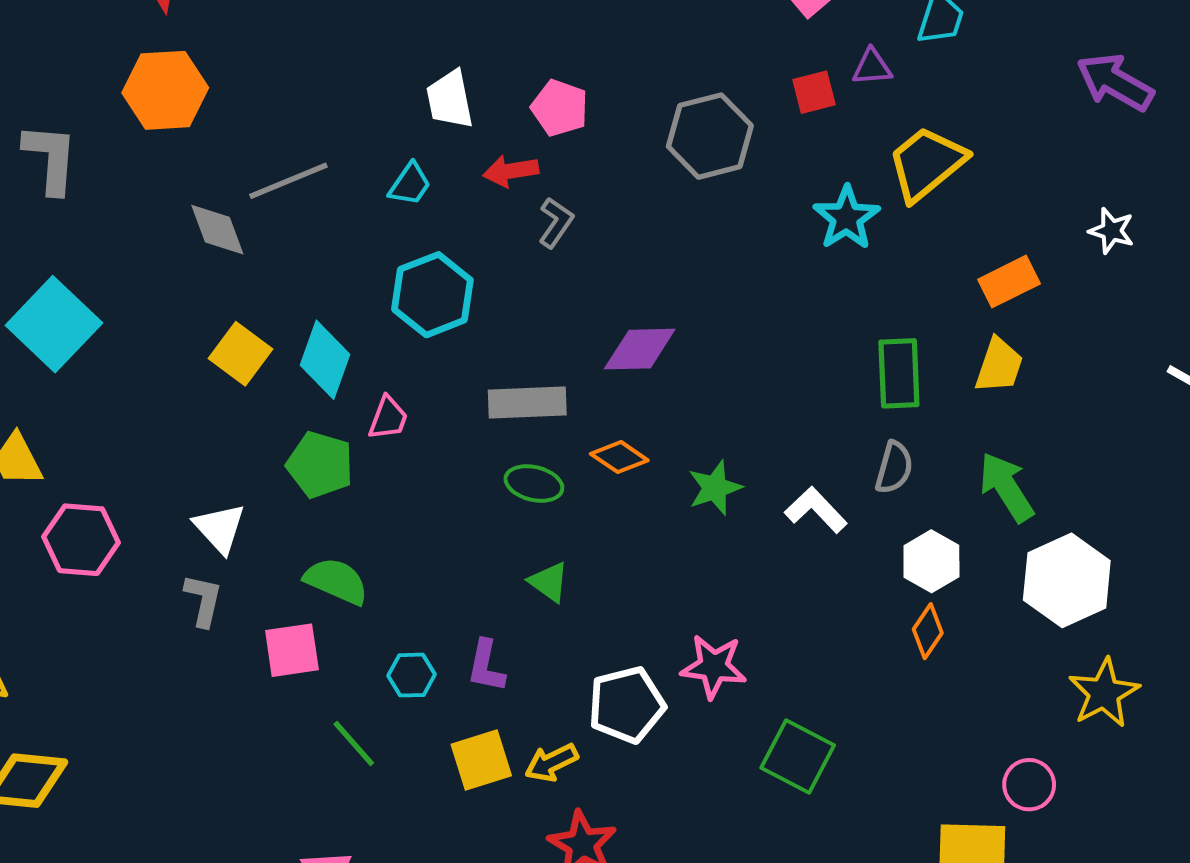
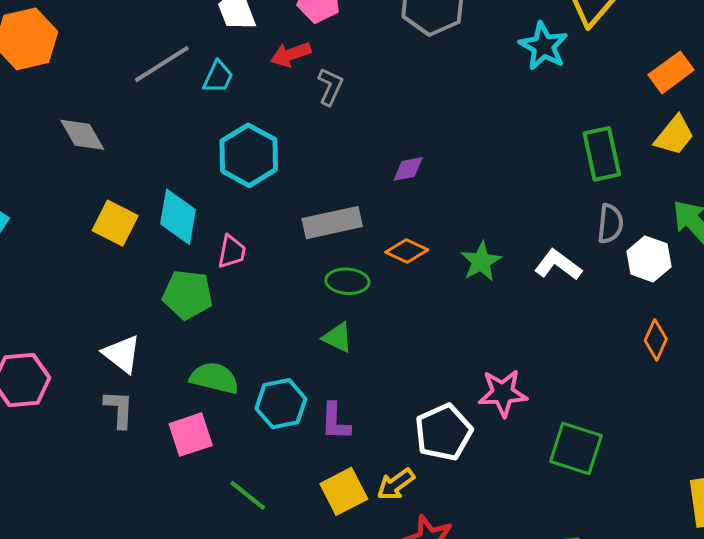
gray line: (288, 181) -> (162, 64), moved
purple diamond: (640, 349) -> (408, 169), size x0.6
yellow trapezoid: (999, 365) -> (674, 135), turned 30
white hexagon: (931, 561) -> (649, 259), moved
green triangle: (549, 582) -> (338, 337), moved
cyan hexagon: (412, 675) -> (281, 404), moved, size x1.4

